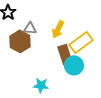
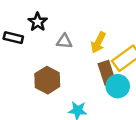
brown hexagon: (20, 41) -> (47, 80), moved

